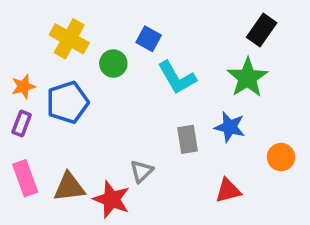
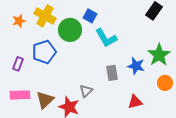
green circle: (113, 64) -> (70, 30), size x1.5
green star: (247, 78) -> (159, 55), moved
orange star: (23, 86) -> (19, 21), moved
pink rectangle: (25, 178) -> (20, 95), turned -72
brown triangle: (69, 187) -> (45, 100), turned -36

